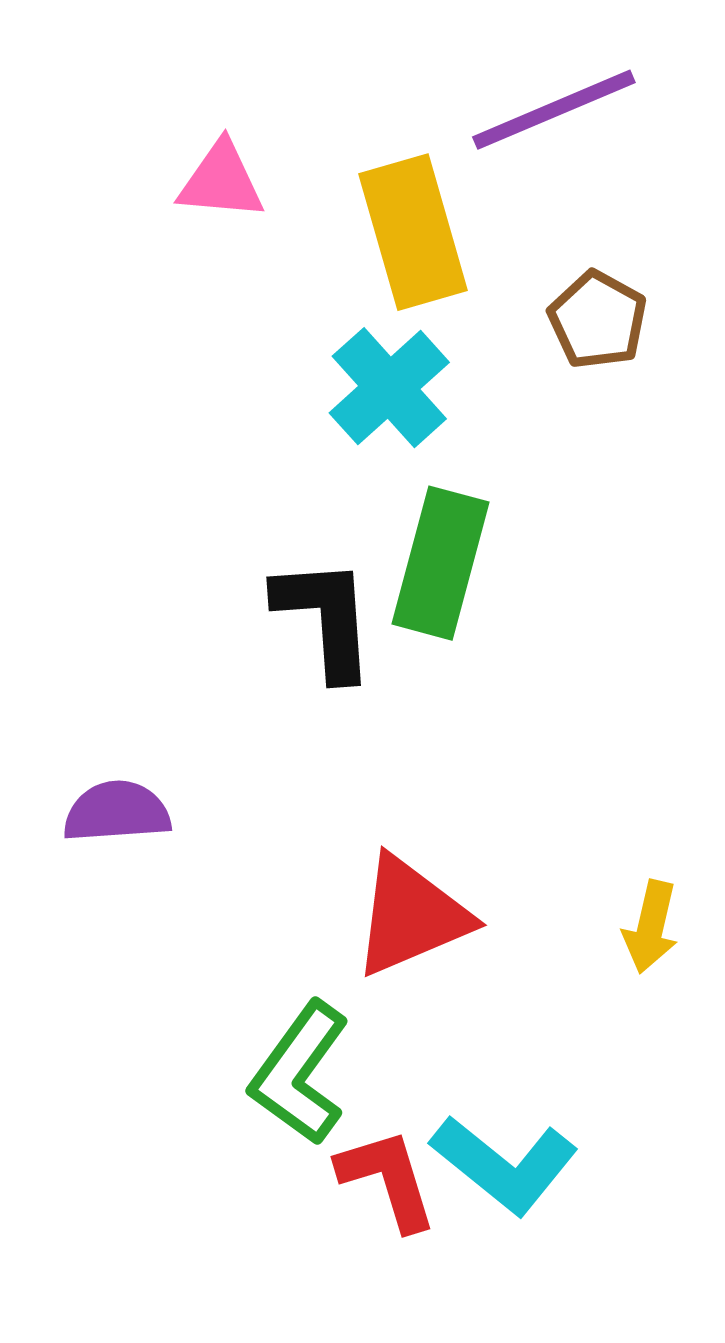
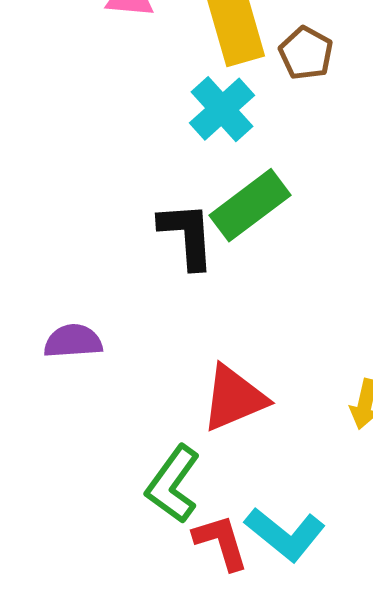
brown pentagon: (598, 320) -> (306, 53), moved
green rectangle: (440, 563) -> (250, 205), turned 38

